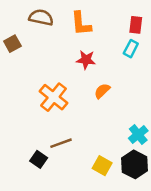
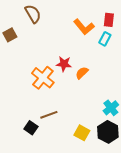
brown semicircle: (41, 17) -> (33, 14), turned 48
orange L-shape: (81, 24) -> (84, 27), moved, turned -35
red star: (86, 60) -> (64, 64), moved

